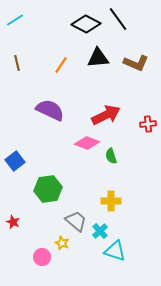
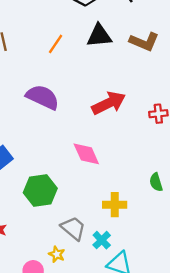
pink diamond: (87, 143) -> (86, 154), moved, turned 45
green semicircle: (111, 156) -> (156, 182), moved

